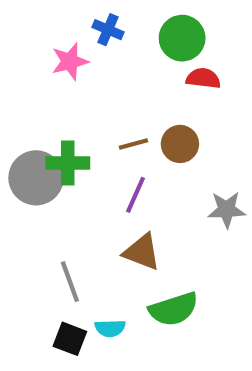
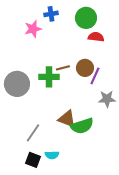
blue cross: (108, 30) -> (51, 14), turned -32
green cross: (68, 163) -> (49, 77), moved
purple line: (136, 195) -> (95, 76), moved
gray line: (70, 282) -> (33, 133), turned 54
green semicircle: (174, 309) -> (82, 126), moved

